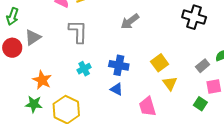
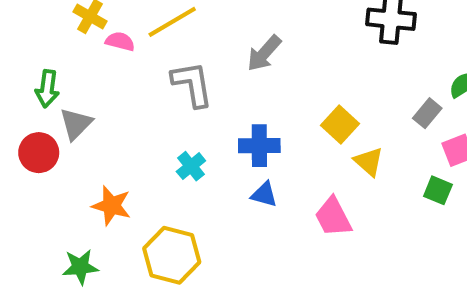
green arrow: (12, 16) -> (47, 89), moved
gray L-shape: (78, 31) -> (192, 84), moved
green star: (34, 104) -> (80, 267), moved

